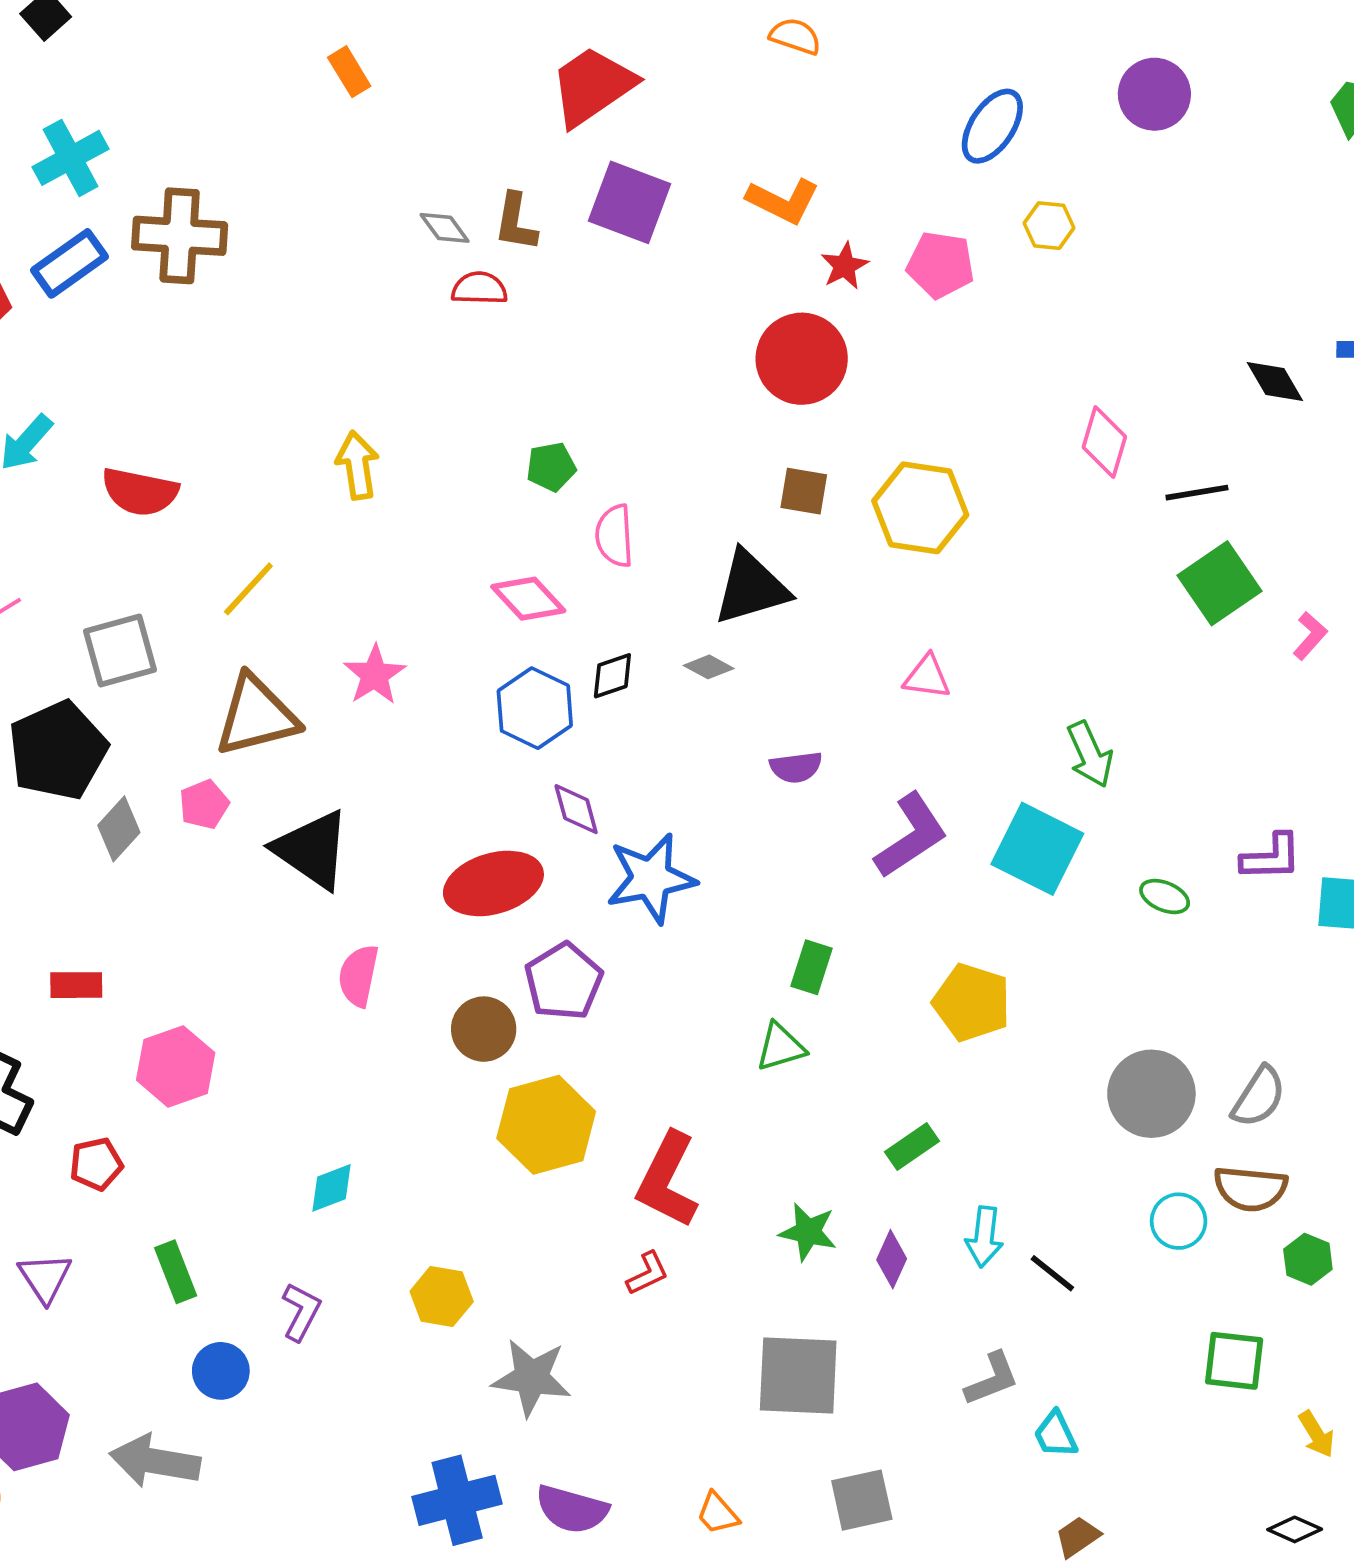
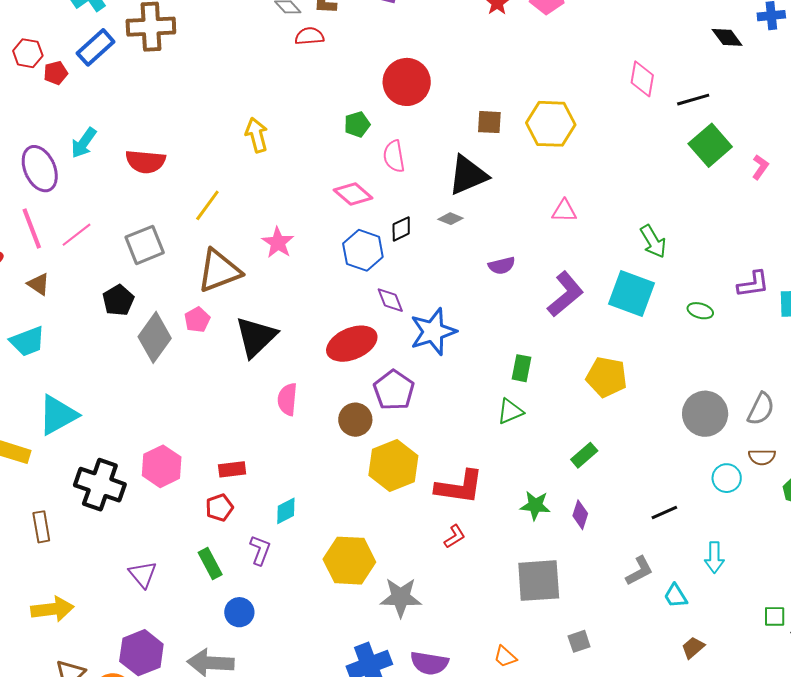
red circle: (802, 359) -> (407, 82), moved
black pentagon: (58, 750) -> (118, 300), size x0.6
gray diamond: (119, 829) -> (155, 337), size x1.5
black triangle: (312, 850) -> (256, 337), turned 48
red rectangle: (76, 985) -> (232, 469), moved
pink hexagon: (176, 1066) -> (162, 466), moved
red pentagon: (96, 1164) -> (219, 508), moved
red L-shape: (667, 1180) -> (459, 487), turned -102
brown semicircle: (1250, 1189) -> (762, 457), size x0.7
cyan arrow: (984, 1237) -> (714, 557), moved
black line: (1052, 1273) -> (664, 513), turned -56
yellow hexagon: (442, 1296) -> (349, 561), size x1.6
purple L-shape: (301, 1312) -> (260, 550), moved
green square: (1234, 1361) -> (775, 616), moved, size x0.7
gray square: (862, 1500) -> (579, 641), size x0.7

